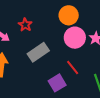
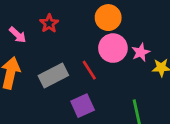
gray rectangle: (38, 52) -> (53, 75), moved
red line: (73, 68) -> (89, 70), moved

